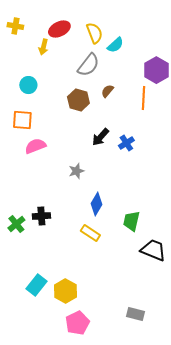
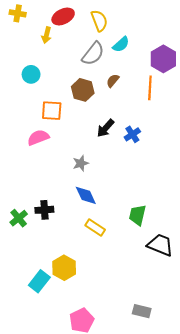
cyan semicircle: (115, 45) -> (121, 44), moved
orange square: (22, 120) -> (52, 111), moved
blue diamond: (96, 204) -> (86, 195), moved, turned -55
yellow hexagon: (65, 291) -> (64, 268), moved

